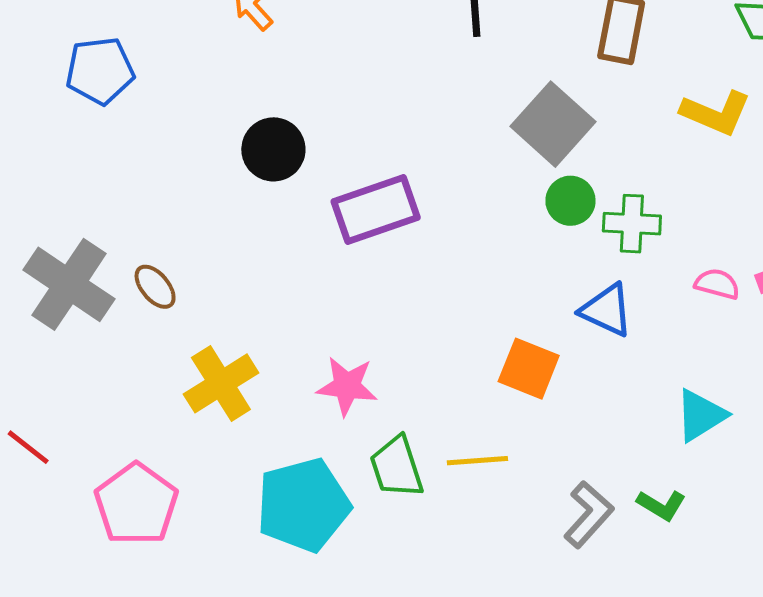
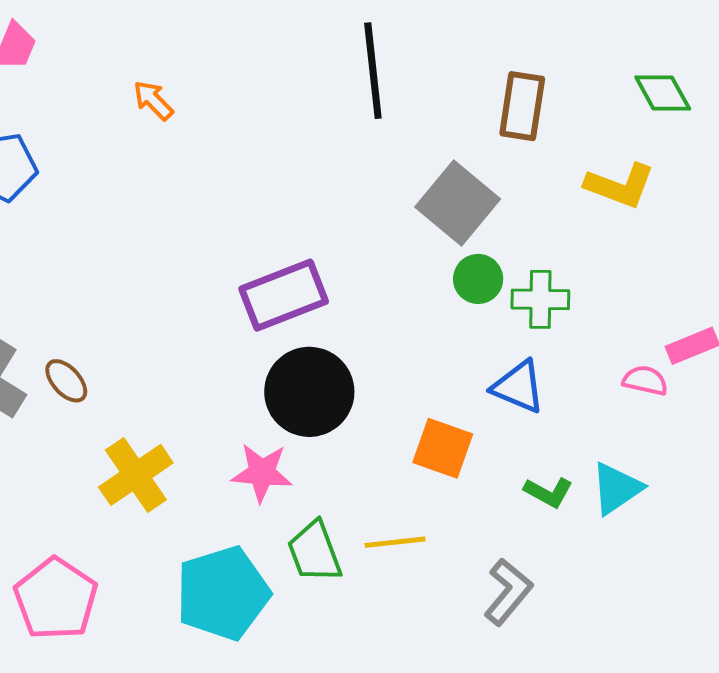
black circle: (273, 149) -> (309, 392), moved, size x1.4
pink semicircle: (717, 284) -> (645, 380), moved
green L-shape: (661, 505) -> (548, 492), moved

